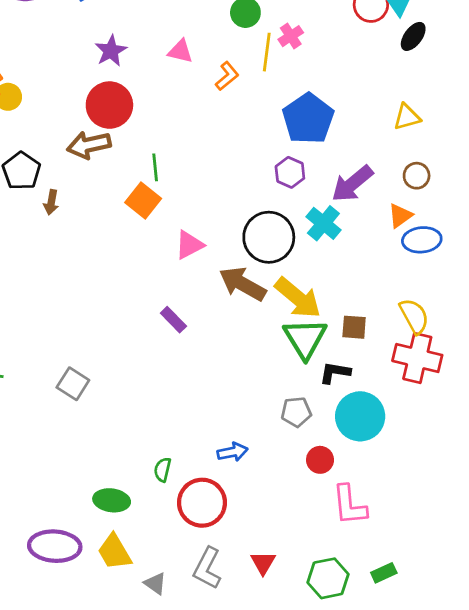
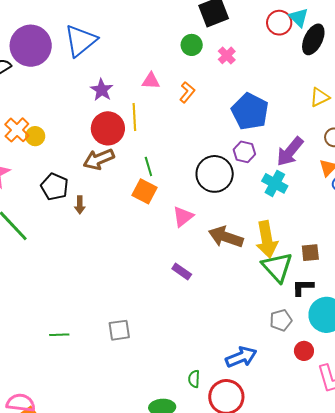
black ellipse: (413, 36) -> (313, 39), size x1.4
yellow line: (267, 52) -> (134, 117), moved
black circle: (269, 237) -> (215, 174), moved
yellow arrow: (298, 298) -> (267, 239), turned 51
gray square: (73, 384) -> (119, 330), turned -30
blue arrow: (233, 452) -> (241, 357), size x1.4

